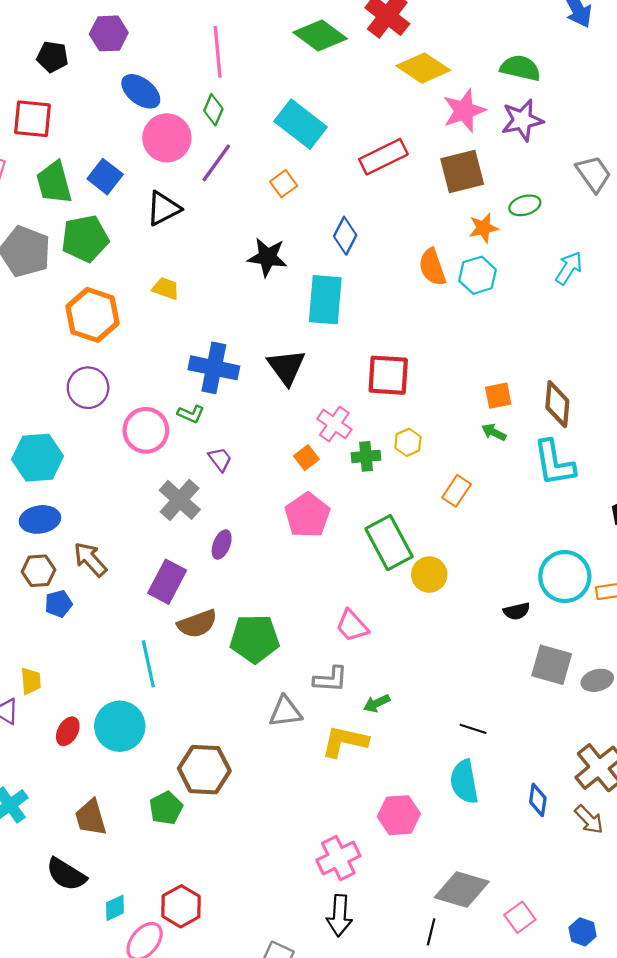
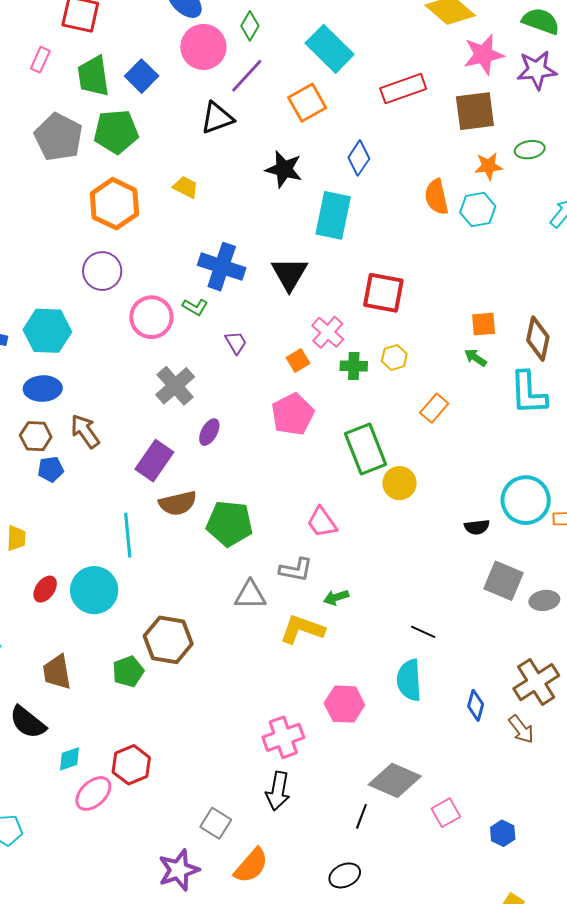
orange square: (284, 184) -> (307, 103), size x1.5
black triangle: (163, 209) -> (217, 118), moved
purple trapezoid: (220, 459) -> (236, 343), moved

